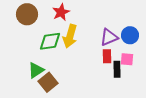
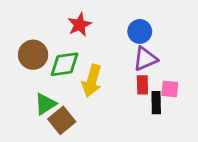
brown circle: (27, 14) -> (33, 55), moved
blue circle: (130, 35) -> (140, 31), moved
yellow arrow: (70, 36) -> (92, 81), moved

